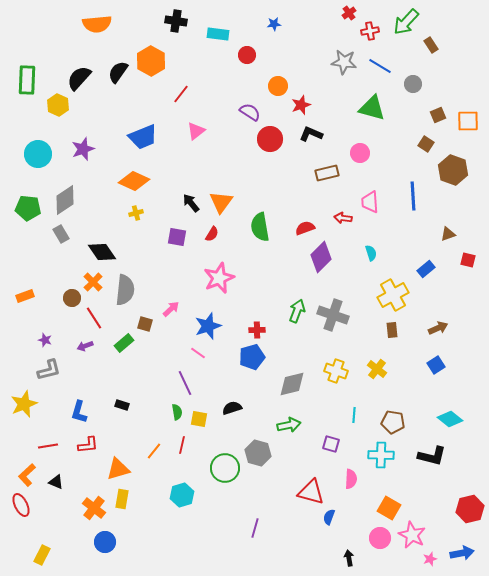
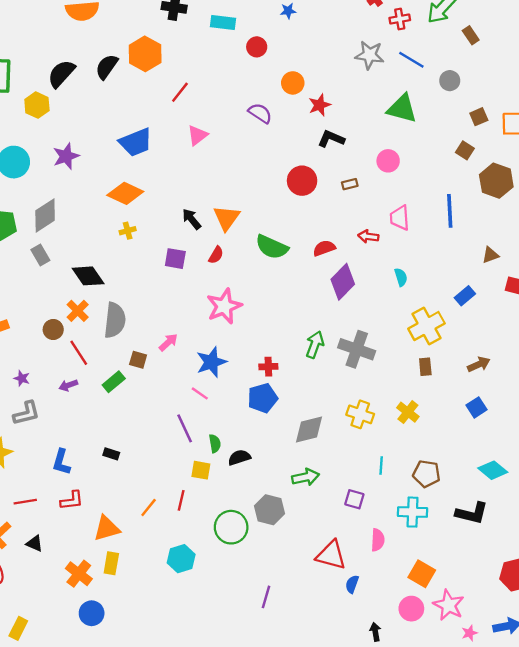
red circle: (270, 139) -> (302, 181), moved
brown rectangle: (327, 173) -> (350, 184), size x0.6
green semicircle: (260, 227) -> (272, 247), turned -56
green semicircle: (177, 412) -> (215, 443), moved

